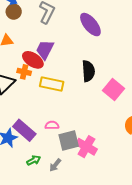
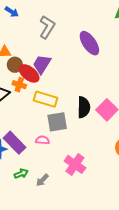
brown circle: (14, 12) -> (15, 65), moved
black semicircle: (88, 71) -> (84, 107), moved
gray square: (69, 141) -> (57, 122), moved

